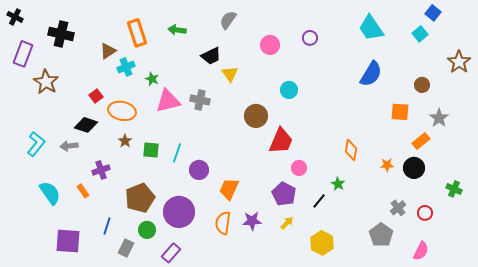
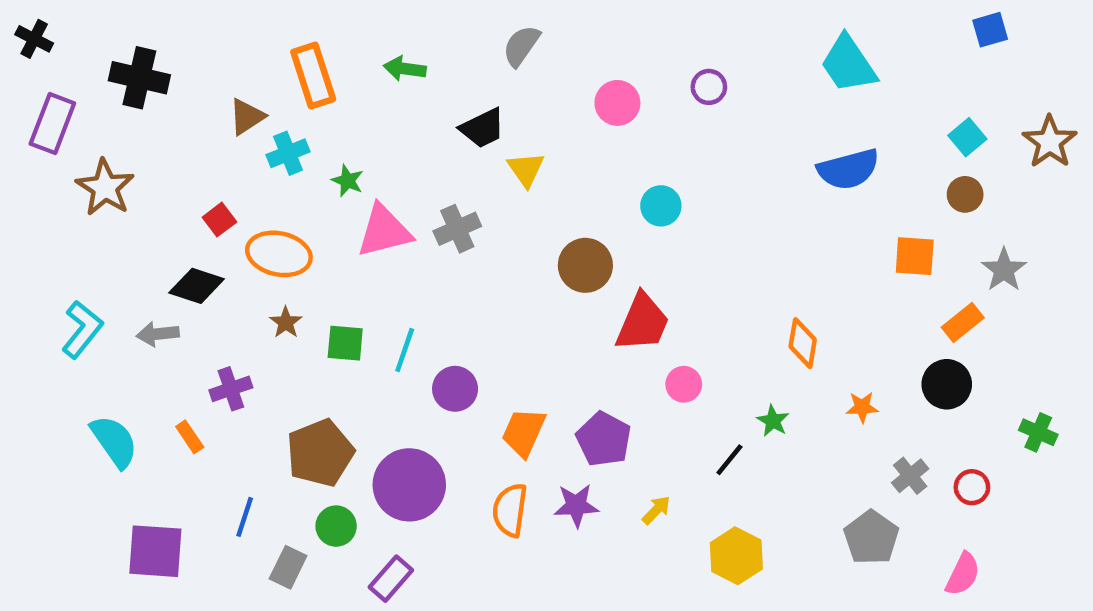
blue square: (433, 13) -> (990, 30), turned 35
cyan square: (420, 34) -> (967, 137), moved
blue semicircle: (371, 74) -> (848, 169), turned 44
gray cross: (200, 100) -> (457, 229), turned -36
orange star: (387, 165) -> (862, 407), moved
purple pentagon: (284, 194) -> (604, 439), moved

